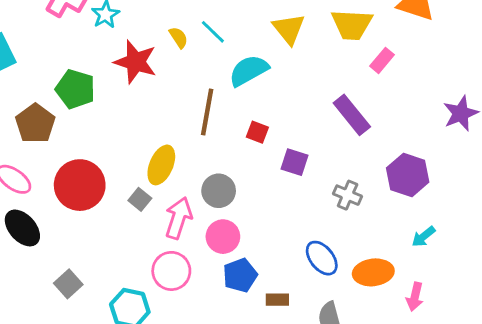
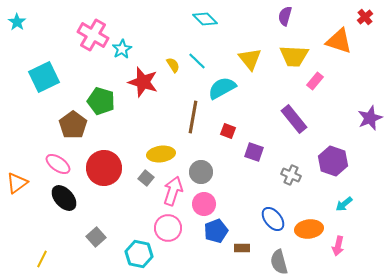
yellow ellipse: (161, 165) -> (161, 154), turned 60

